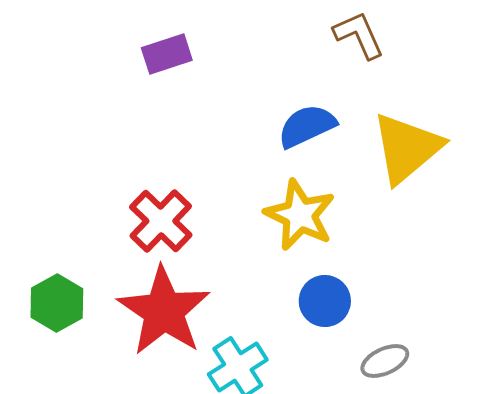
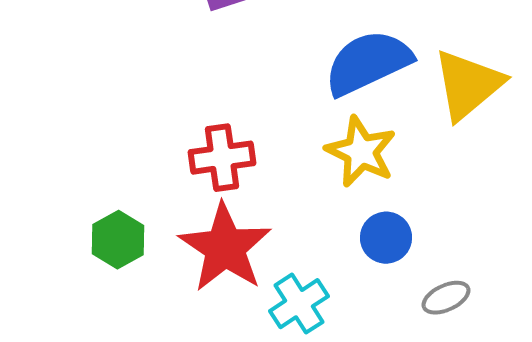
blue semicircle: (307, 126) -> (368, 63), size x1.5
red cross: (161, 221) -> (222, 158), turned 38

